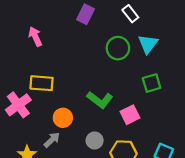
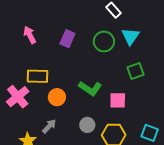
purple rectangle: (86, 14) -> (67, 39), moved
pink square: (130, 115) -> (118, 100), turned 30
orange circle: (63, 118) -> (57, 97), moved

